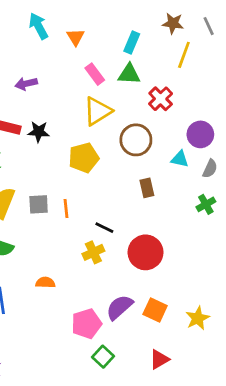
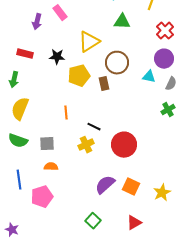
pink rectangle: (95, 74) -> (60, 13), moved
green triangle: (129, 74) -> (122, 22), moved
purple arrow: (26, 84) -> (37, 22), turned -63
red cross: (161, 99) -> (165, 31), moved
black star: (39, 132) -> (57, 57), moved
brown rectangle: (147, 188) -> (104, 84), moved
gray square: (39, 204) -> (47, 144), moved
pink pentagon: (87, 324) -> (42, 197), moved

